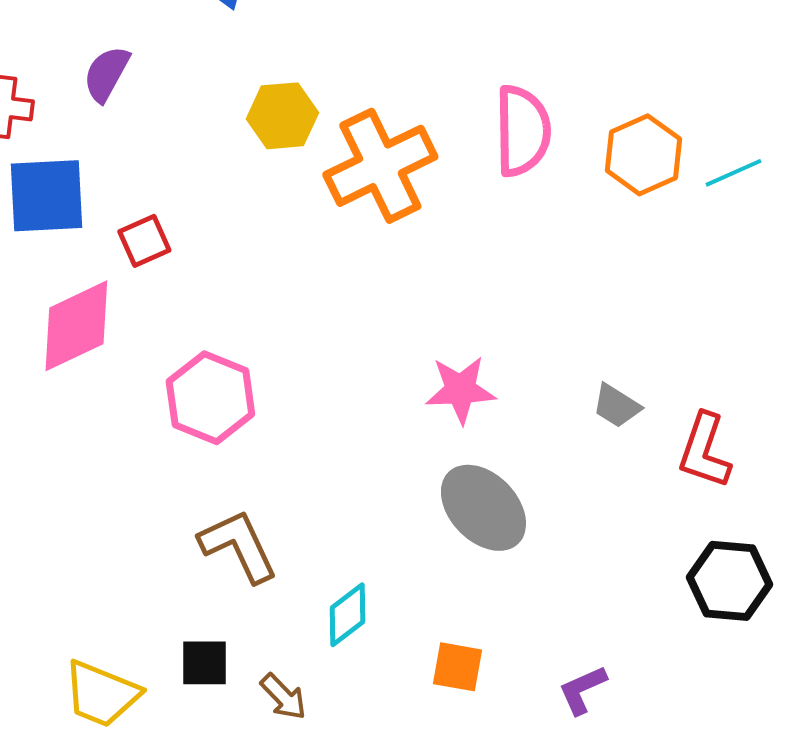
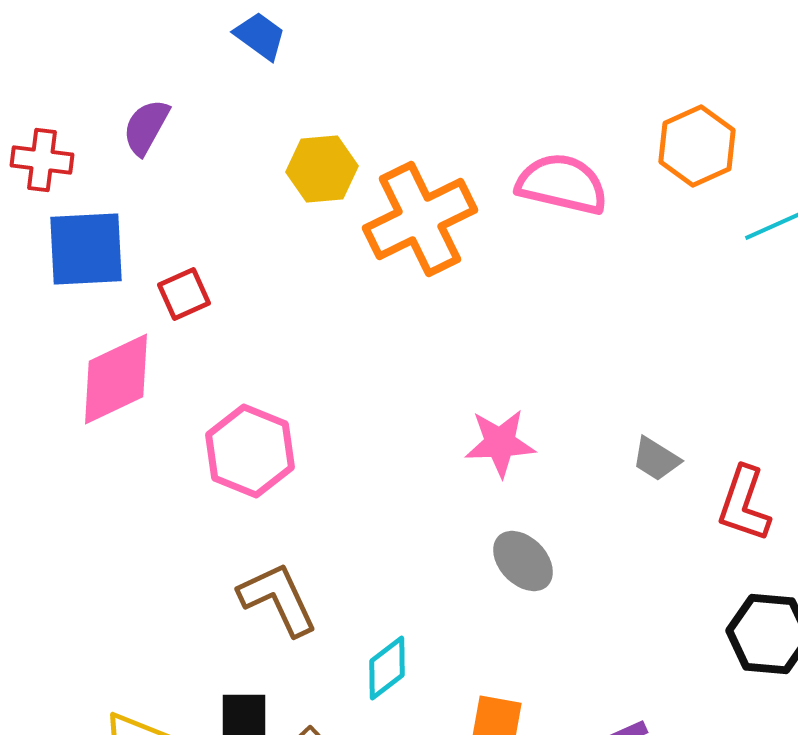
pink semicircle: (522, 131) -> (562, 184), turned -76
orange hexagon: (643, 155) -> (697, 146), moved
gray ellipse: (483, 508) -> (523, 561), size x0.7

